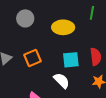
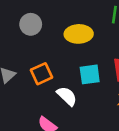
white semicircle: (62, 81) -> (67, 96), moved

